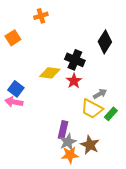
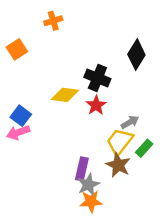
pink arrow: (14, 102) -> (18, 133), turned -30
yellow trapezoid: (92, 109) -> (120, 142), turned 100
brown star: (90, 145) -> (118, 165), moved

